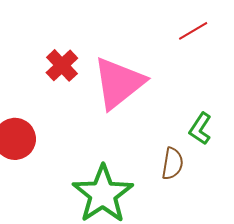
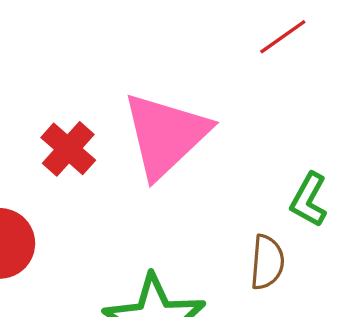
red cross: (62, 65) -> (68, 149), moved

